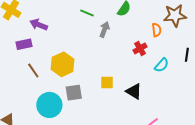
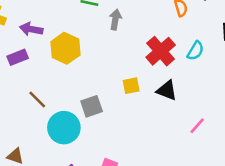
red cross: (140, 48) -> (161, 51), moved, size x1.6
yellow hexagon: (63, 64) -> (65, 48), moved
brown line: (33, 71) -> (37, 99), moved

